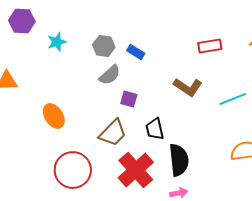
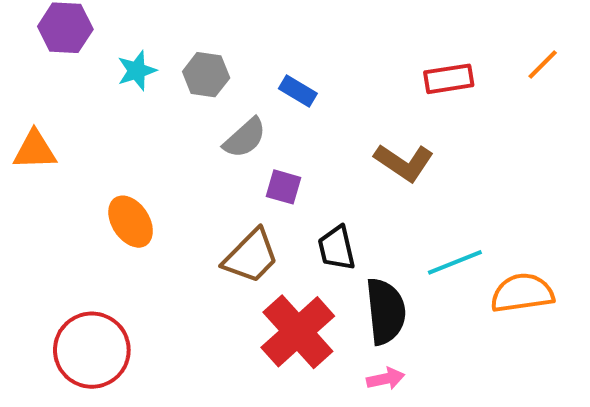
gray hexagon: (104, 46) -> (206, 75), moved
cyan line: (233, 99) -> (455, 262), moved
red circle: (73, 170) -> (92, 350), moved

